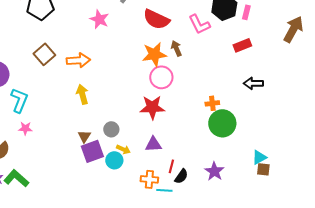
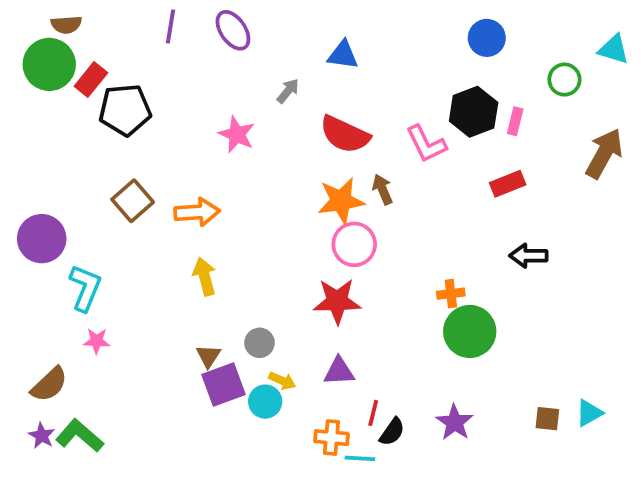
cyan triangle: (259, 157) -> (589, 413), moved

